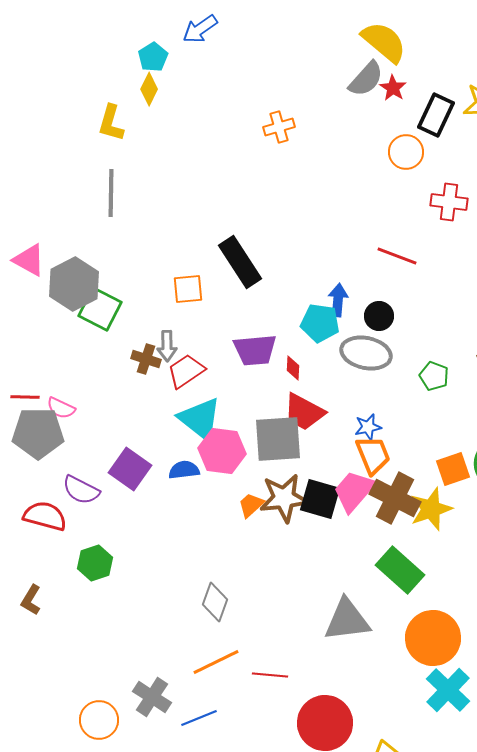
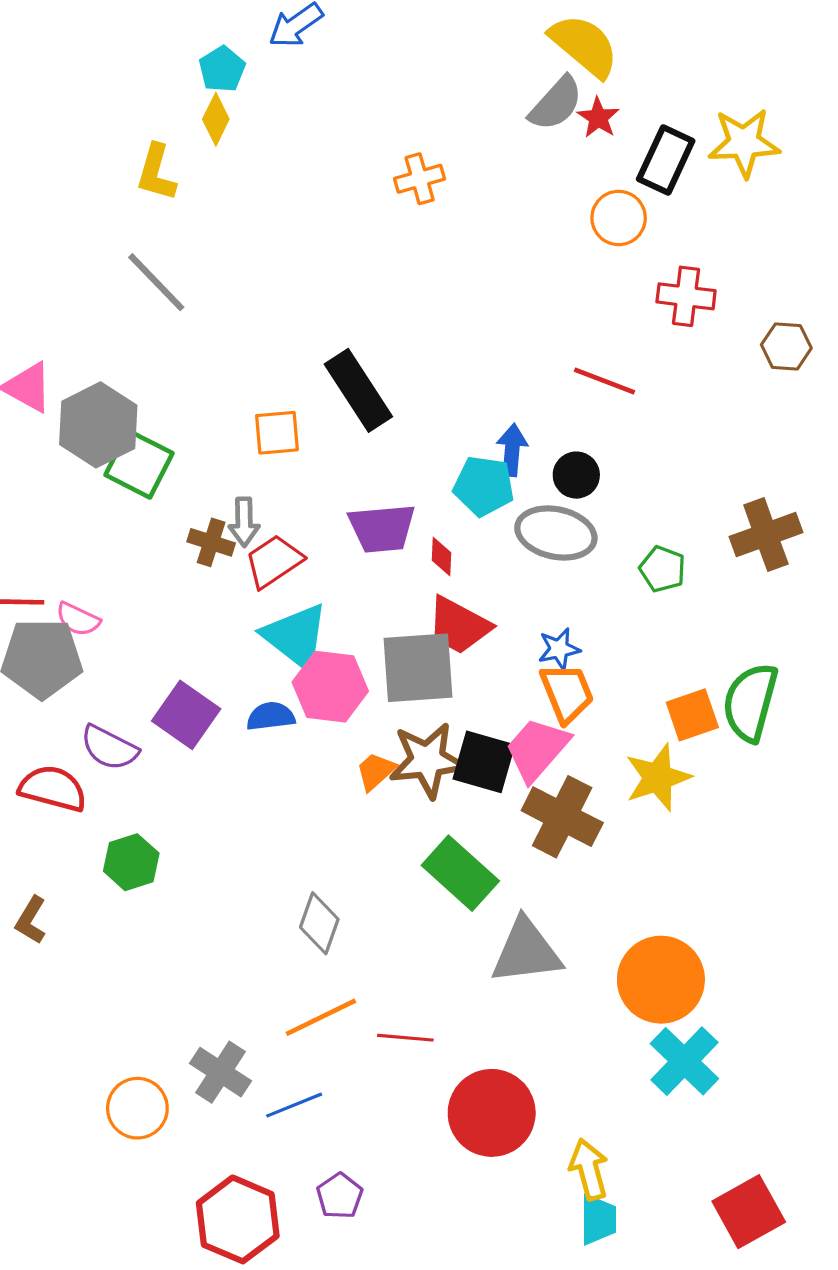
gray line: (111, 193) -> (156, 282), turned -45
brown cross: (395, 498) -> (562, 817), moved
green rectangle: (400, 570) -> (460, 873), moved

